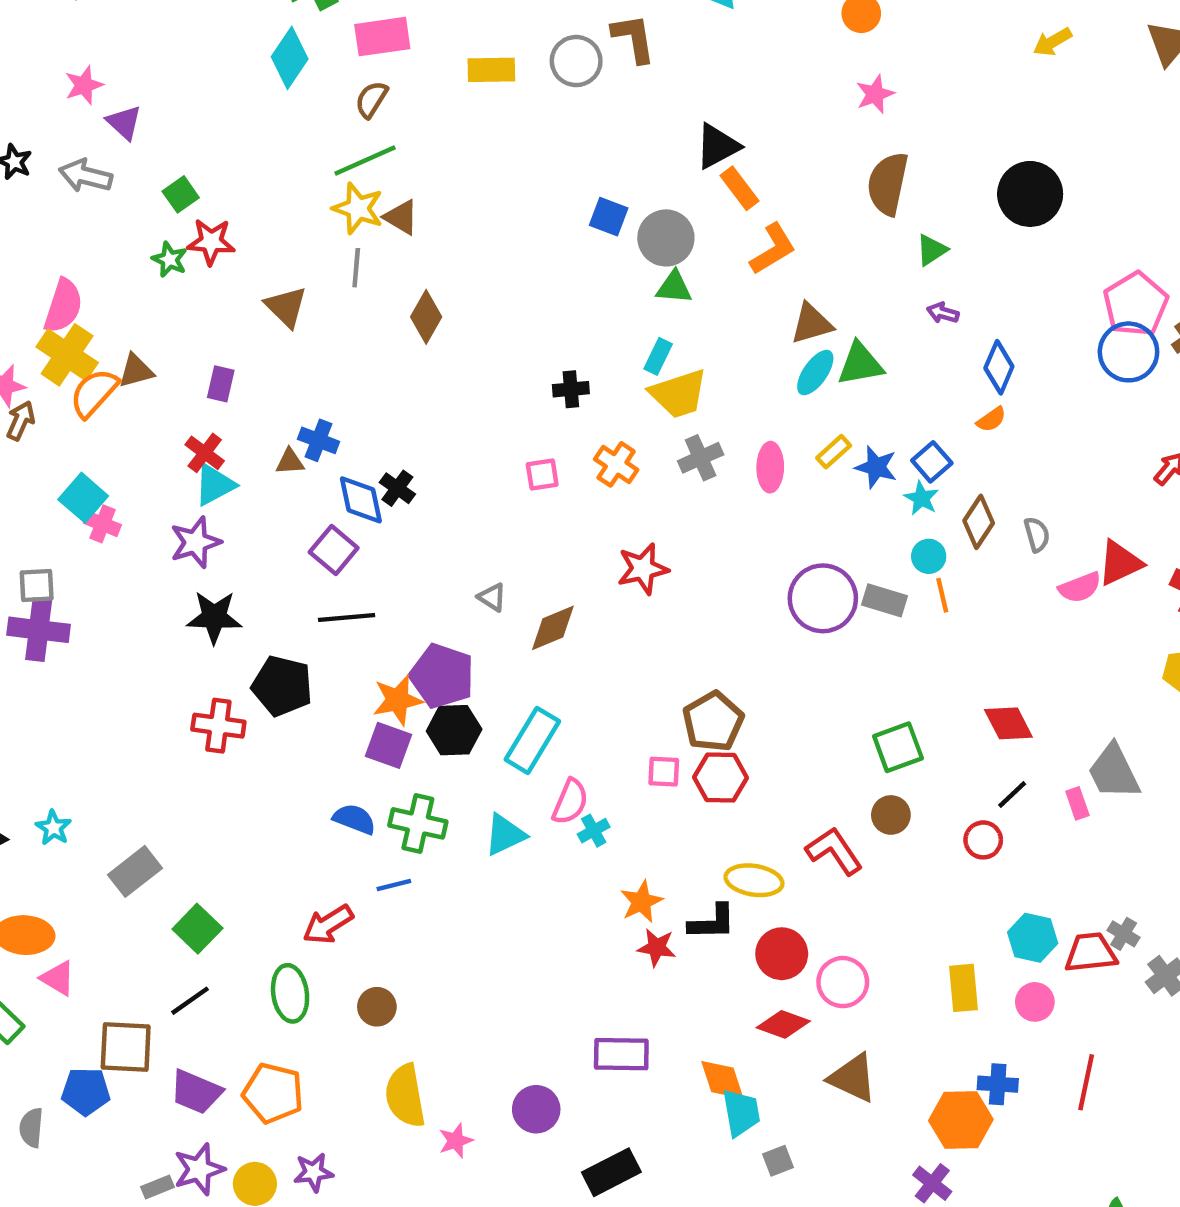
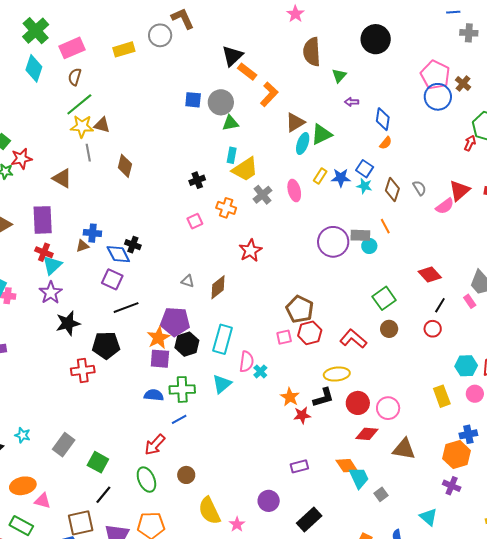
purple rectangle: (221, 384) -> (43, 220), size x1.8
cyan circle: (929, 556) -> (369, 246), moved
red L-shape: (834, 851) -> (353, 339), moved
purple rectangle: (621, 1054) -> (299, 466), size x0.7

